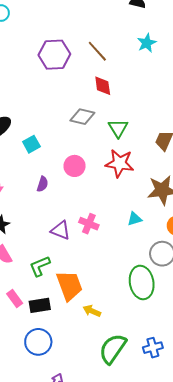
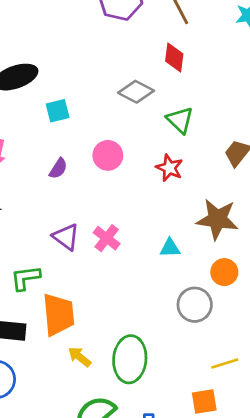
green triangle: (118, 128) -> (180, 120), turned -30
red star: (120, 163) -> (169, 168), size x0.7
green ellipse: (142, 282) -> (130, 359), moved

